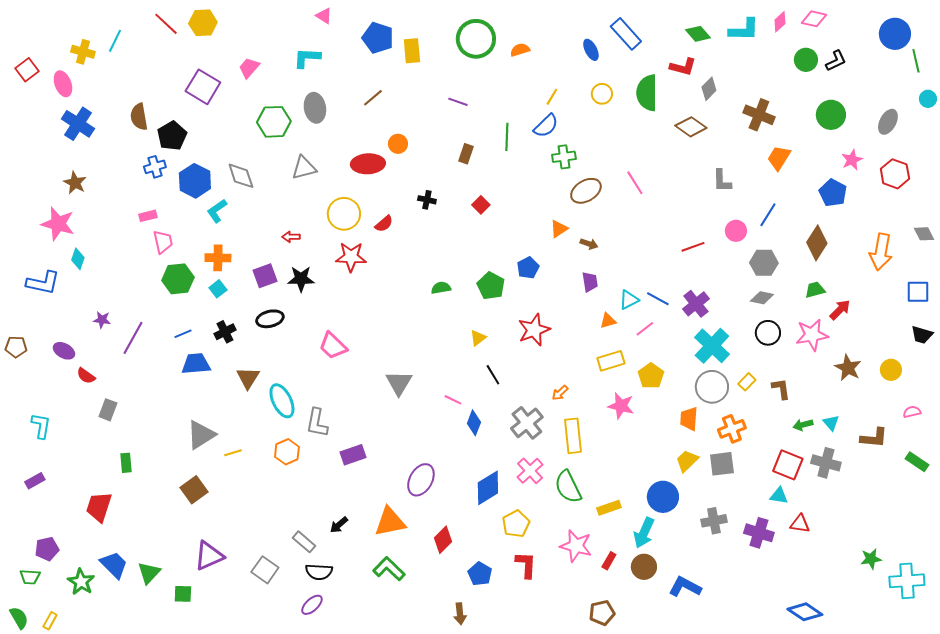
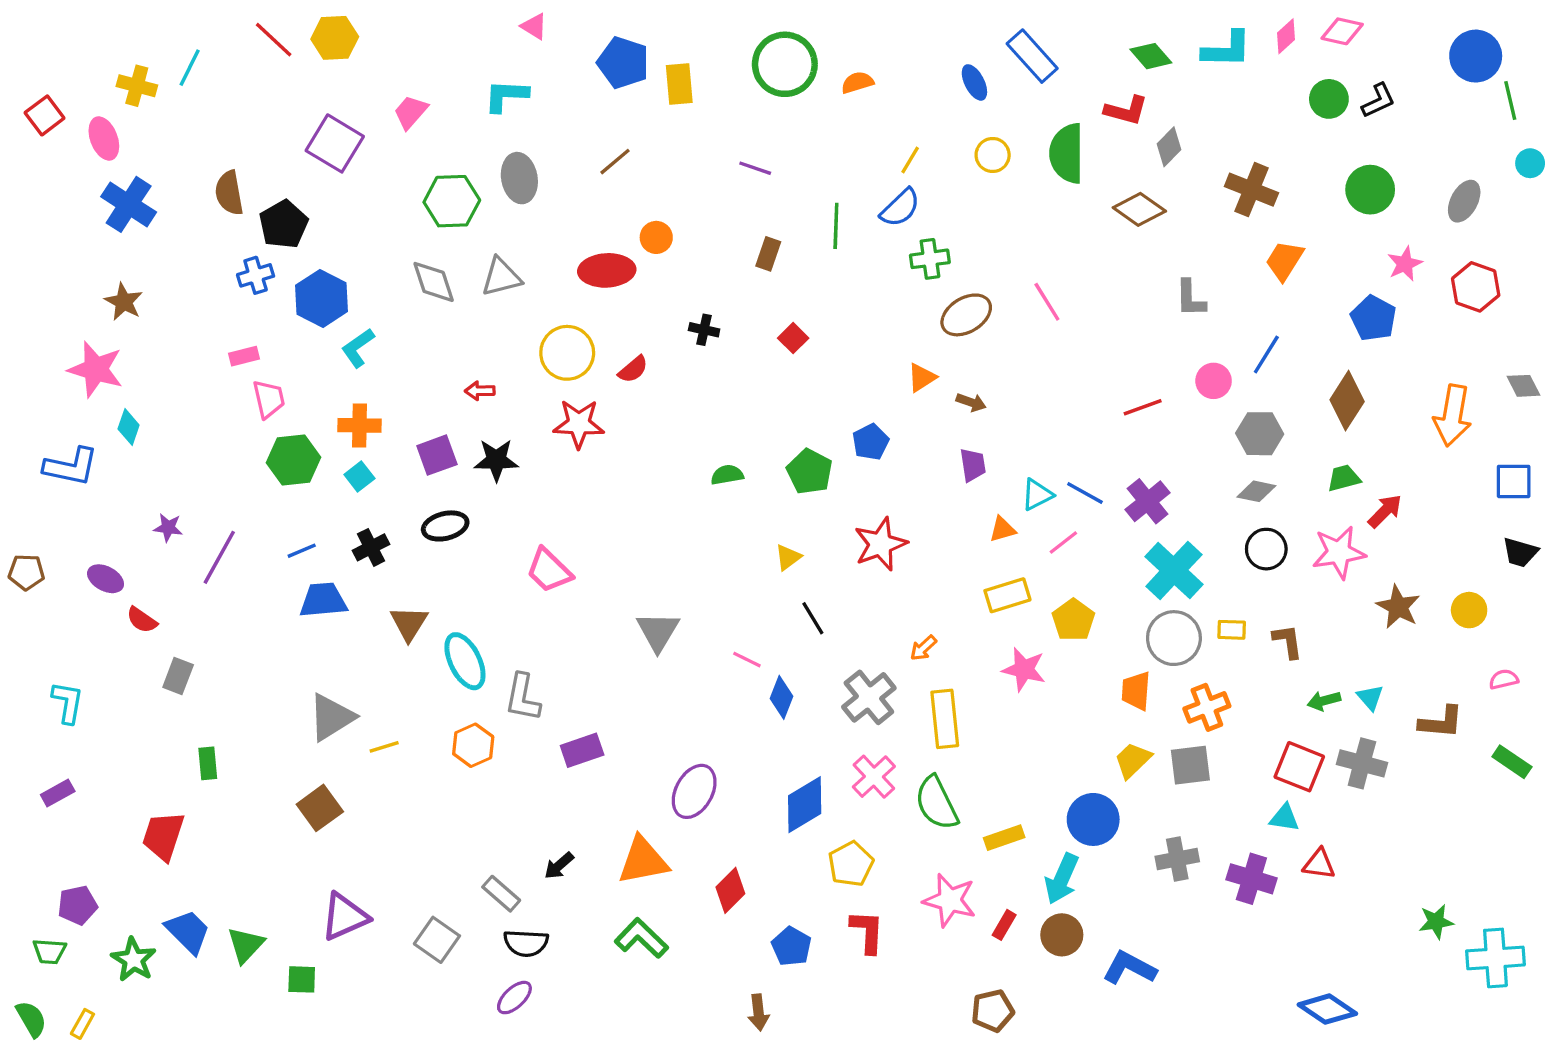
gray diamond: (241, 176) -> (434, 282), moved
yellow rectangle: (747, 382) -> (1232, 630), turned 48

